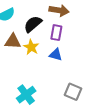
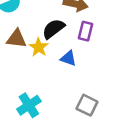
black semicircle: (33, 24) -> (53, 29), moved
purple rectangle: (56, 33) -> (86, 31), moved

